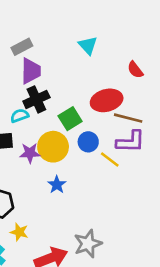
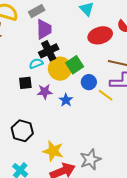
red ellipse: (107, 100) -> (100, 35), moved
yellow circle: (53, 147) -> (60, 69), moved
blue star: (57, 185) -> (66, 100), moved
yellow star: (19, 232) -> (53, 151), moved, size x1.5

